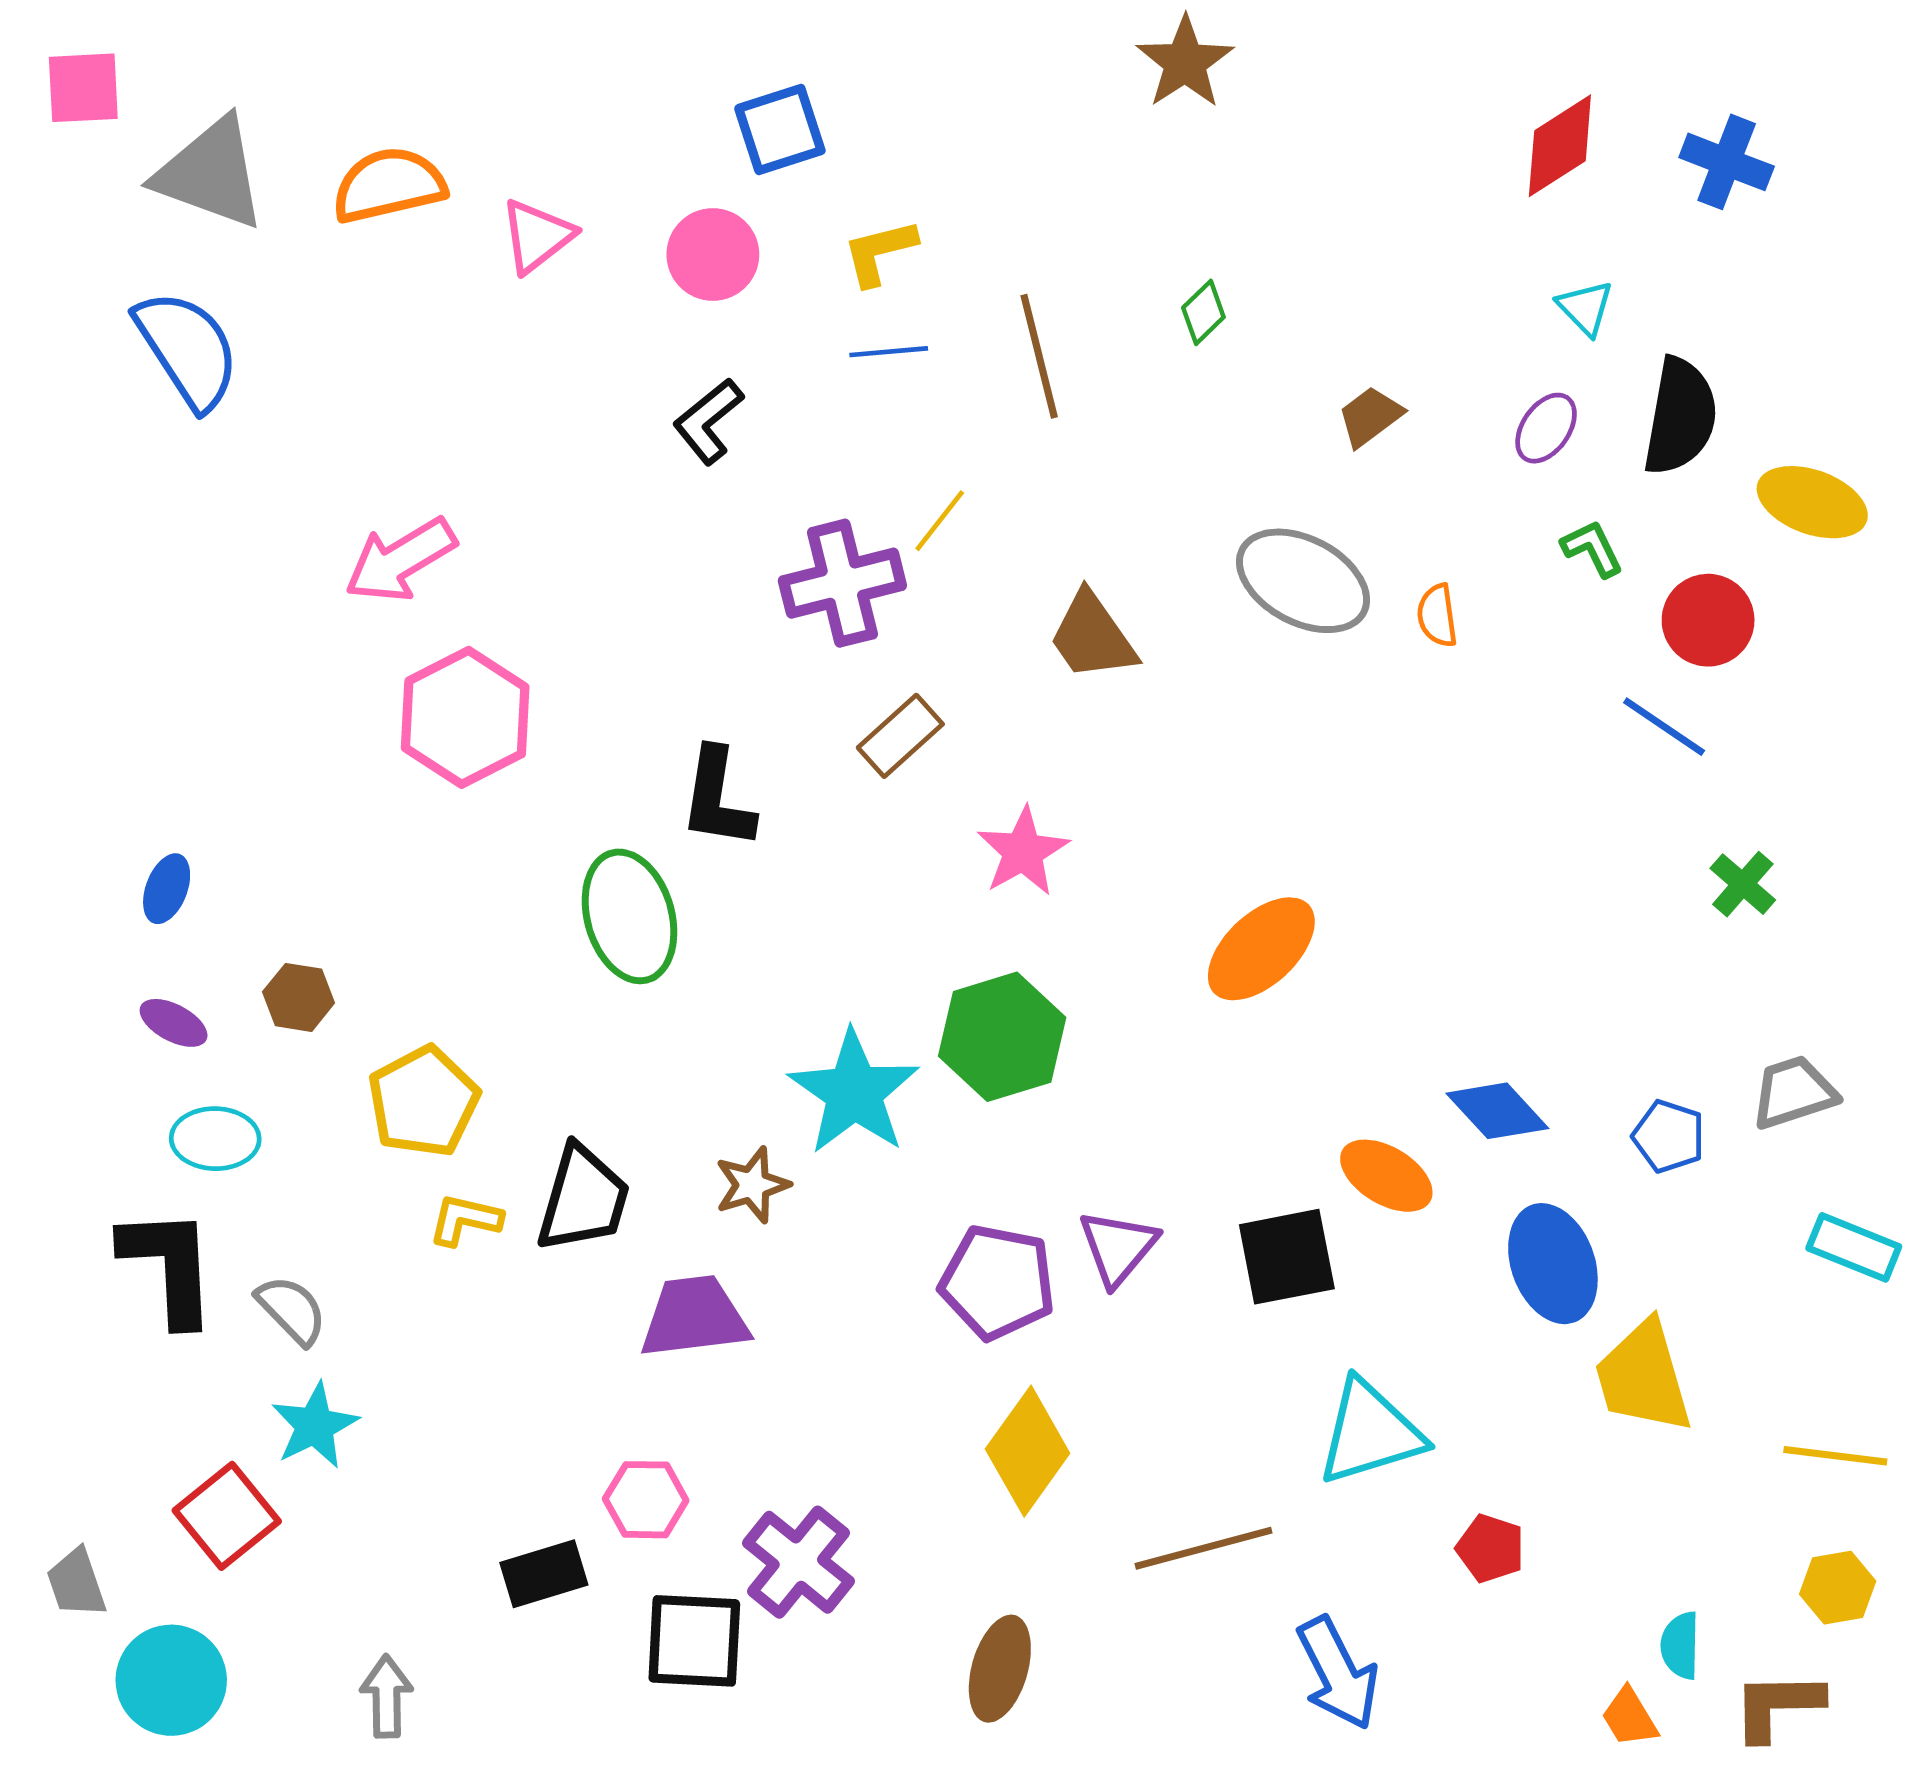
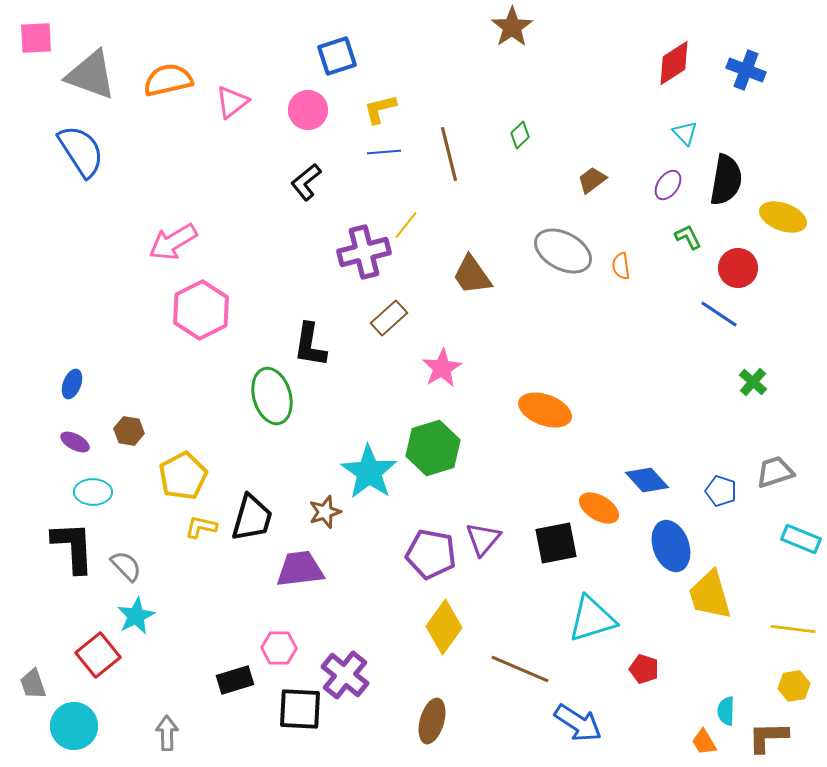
orange ellipse: (1261, 949) -> (545, 410), turned 63
brown line: (1203, 1548) -> (520, 669), turned 38
blue arrow: (1338, 1673) -> (578, 723), turned -30

